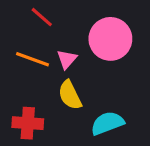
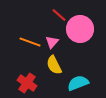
red line: (42, 17) -> (59, 15), moved
red cross: (28, 123) -> (27, 83), turned 30

